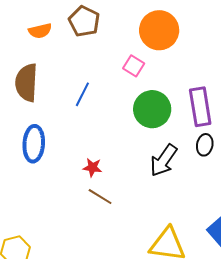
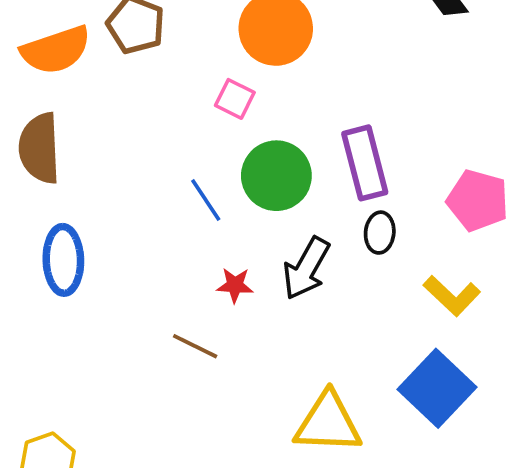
orange semicircle: (40, 31) -> (56, 50), size x1.6
blue line: (82, 94) -> (206, 200), moved, turned -55
red star: (92, 167) -> (235, 285), moved

